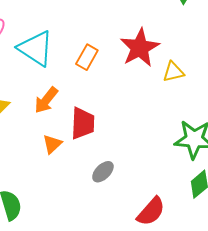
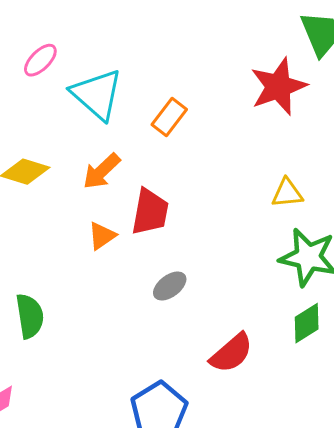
red star: (140, 48) -> (278, 86), moved
yellow triangle: (173, 72) -> (287, 193), moved

